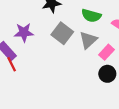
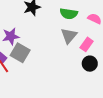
gray square: (62, 33) -> (20, 53), moved

